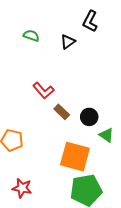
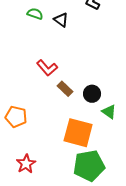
black triangle: (68, 42) -> (61, 20), moved, turned -49
red star: (22, 188) -> (26, 164), turned 30

